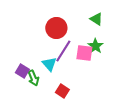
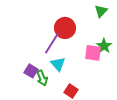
green triangle: (96, 19) -> (101, 11), moved, turned 40
purple line: (63, 51) -> (52, 43), moved

